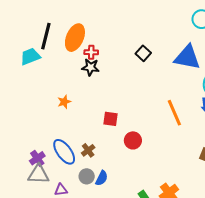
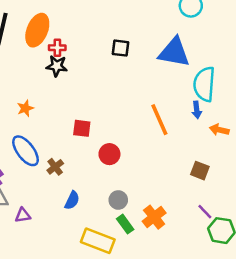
black square: (143, 53) -> (121, 48), turned -35
blue ellipse: (64, 152) -> (26, 151), moved
gray circle: (87, 176) -> (118, 200), moved

